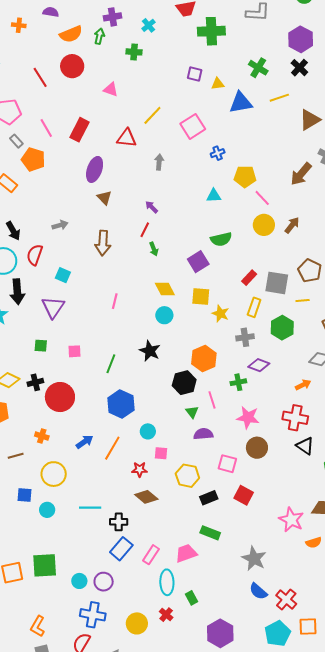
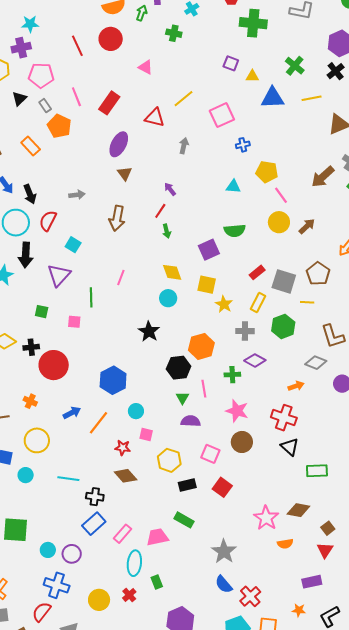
green line: (111, 364) -> (91, 297), moved, turned -30

